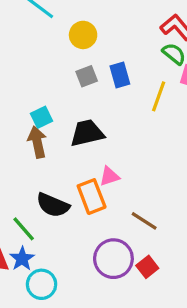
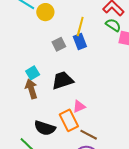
yellow circle: (83, 35) -> (45, 12), moved
yellow line: (159, 96) -> (80, 27), moved
brown line: (144, 221) -> (89, 135), moved

